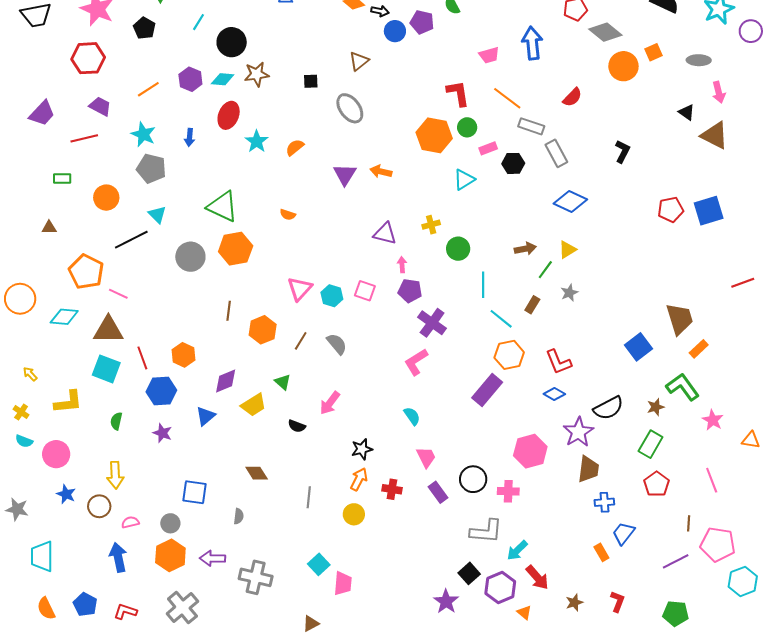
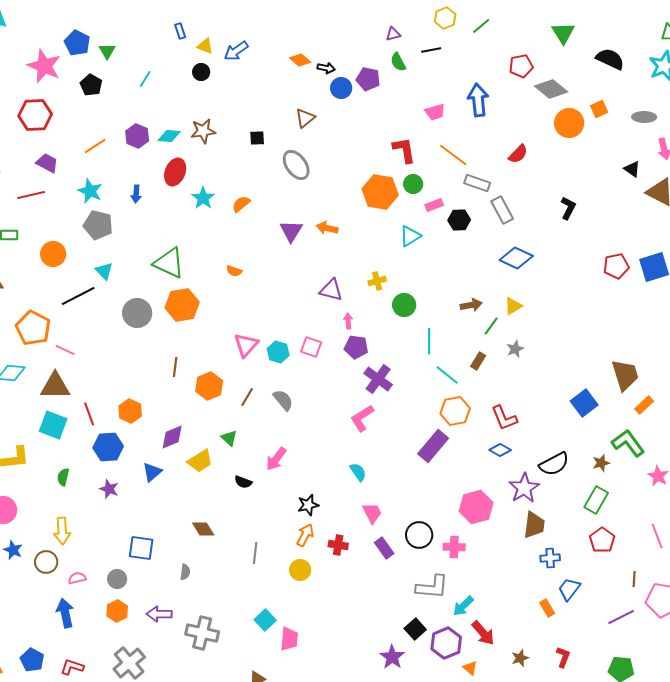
black circle: (232, 42) -> (201, 72), moved, size x0.6
orange hexagon: (170, 555) -> (117, 611), size x0.7

